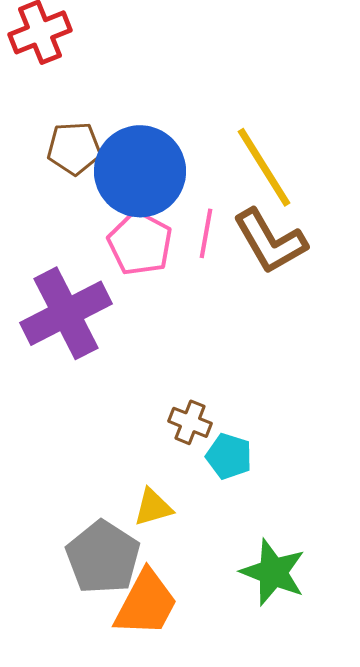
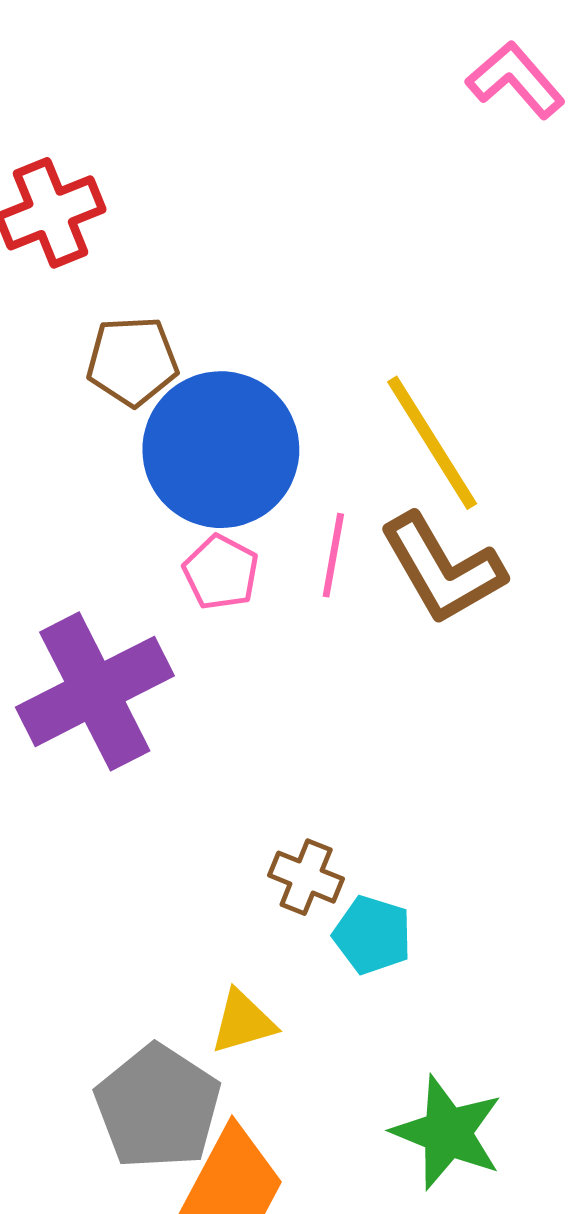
brown pentagon: (74, 148) -> (132, 361), moved
pink pentagon: (140, 243) -> (221, 572), size x0.7

